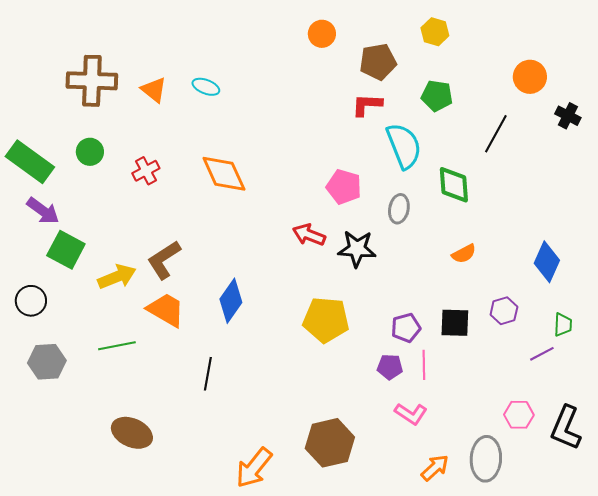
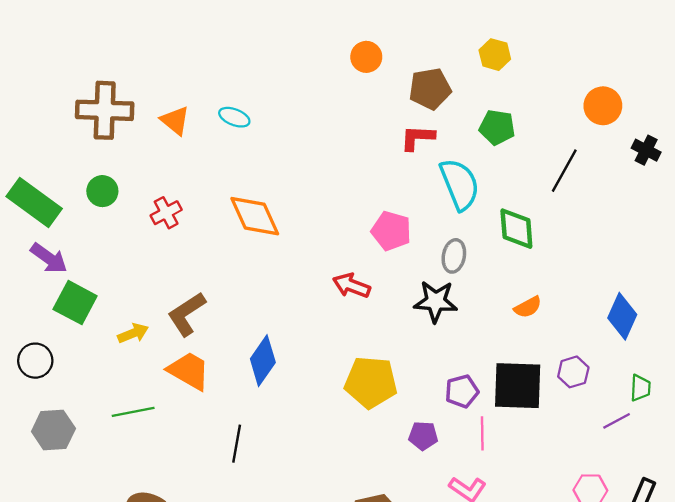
black star: (357, 249) -> (436, 301), moved
yellow arrow: (117, 277) -> (133, 333), size x0.7
black square: (455, 323) -> (518, 386), size x1.5
purple pentagon: (390, 367) -> (423, 436), moved

